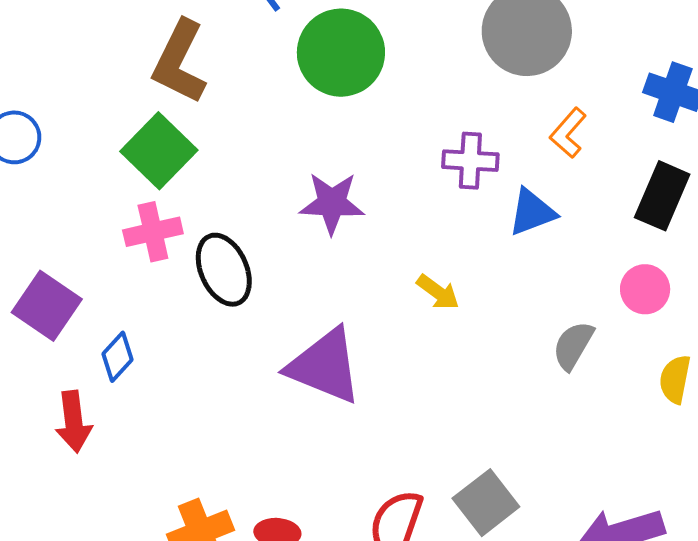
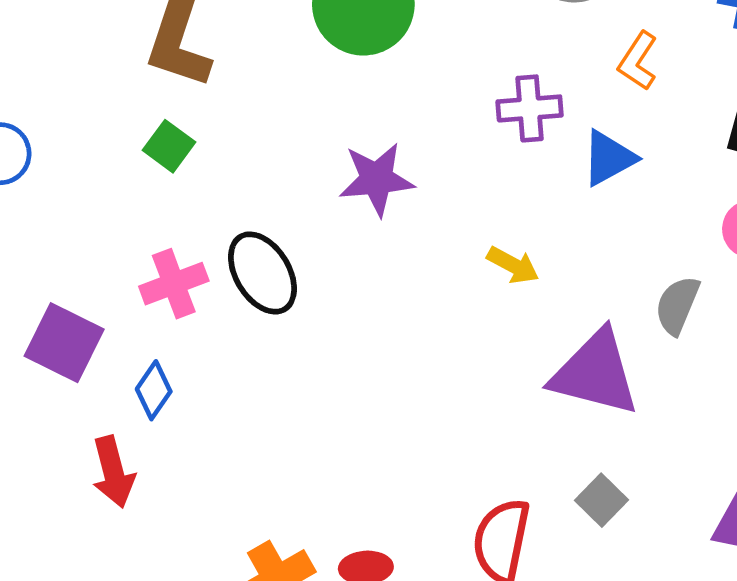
green square: (159, 151) -> (169, 146), size x0.6
pink cross: (153, 232) -> (174, 284), moved
purple triangle: (325, 366) -> (595, 373), moved
gray square: (486, 503) -> (601, 500), size x0.7

